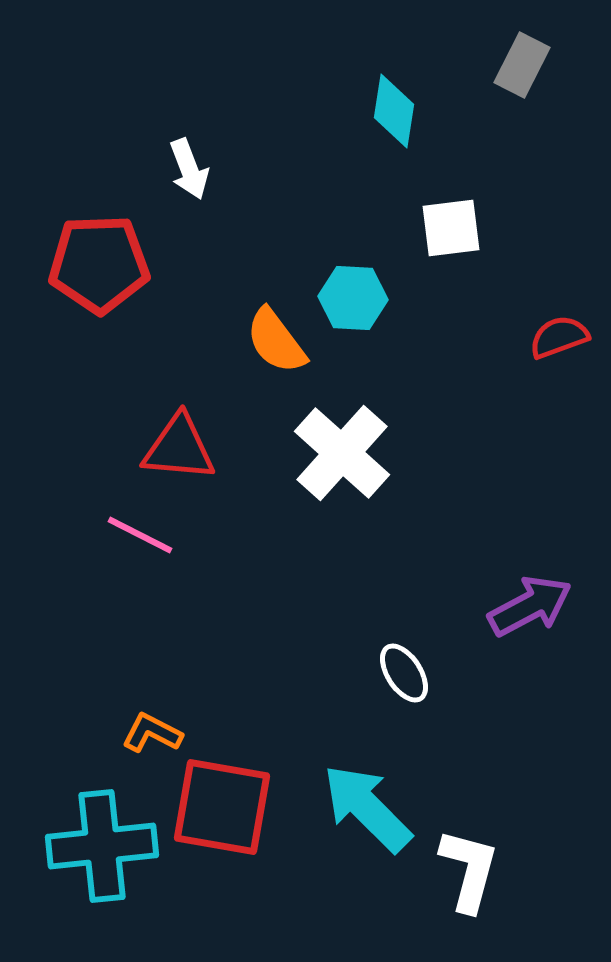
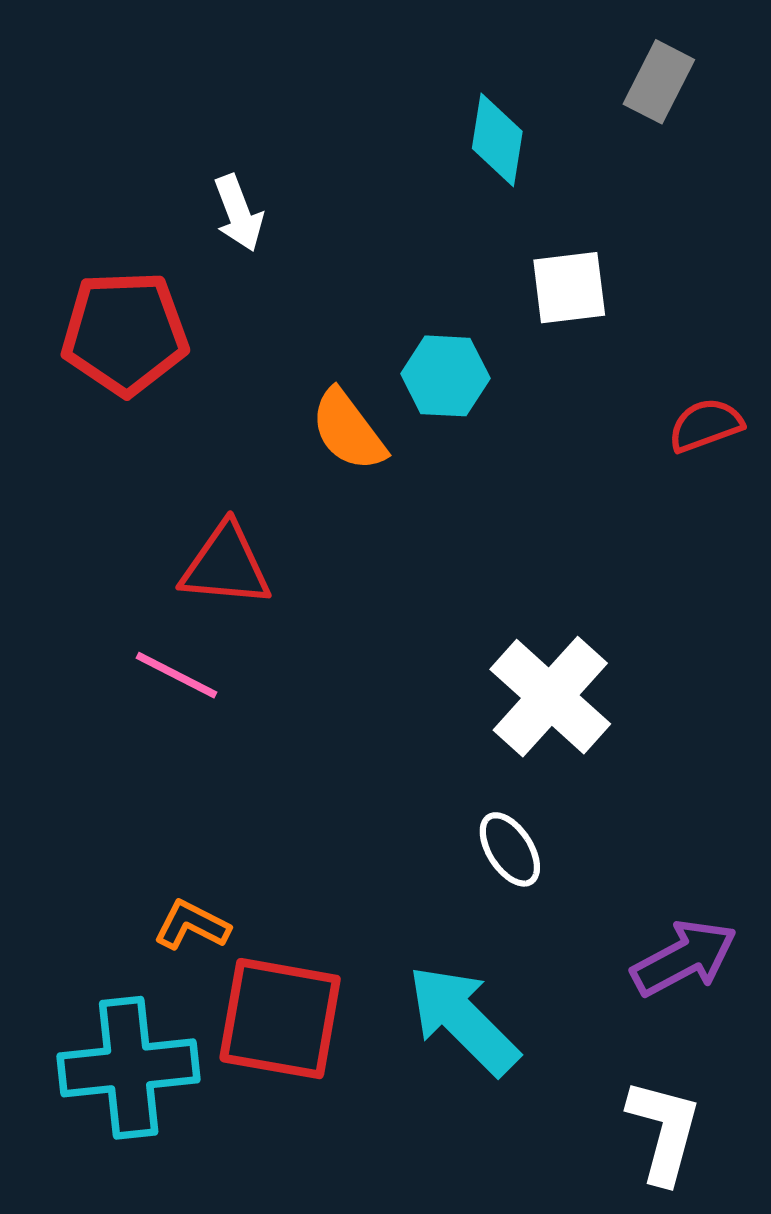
white cross: (342, 453) -> (550, 697), moved
purple arrow: (530, 606) -> (684, 958), moved
white L-shape: (469, 870) -> (664, 1131), moved

